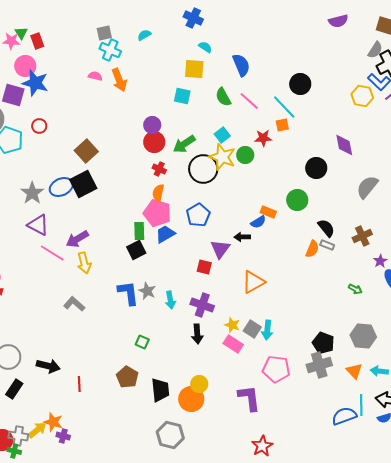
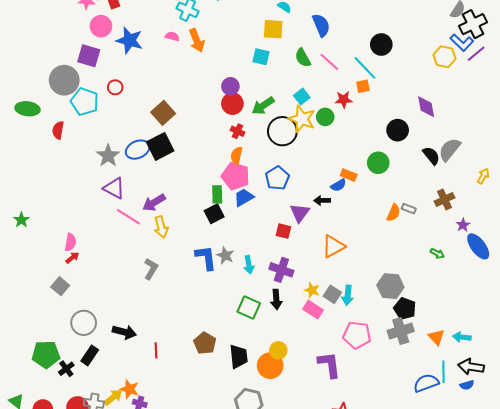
blue star: (35, 83) -> (129, 40), moved
black semicircle: (326, 228) -> (431, 156), moved
gray L-shape: (74, 304) -> (151, 269), turned 80
gray hexagon: (363, 336) -> (390, 286), moved
green square: (142, 342) -> (249, 308), moved, size x1.6

